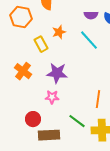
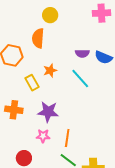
orange cross: (23, 71) -> (14, 110), turned -30
orange line: (98, 99) -> (67, 138), moved

